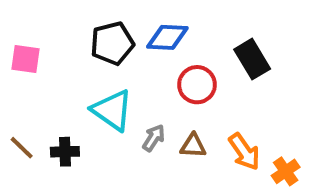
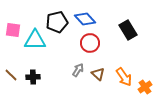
blue diamond: (167, 37) -> (85, 19), turned 45
red circle: (197, 85) -> (90, 43), moved
cyan triangle: (112, 110) -> (35, 40), moved, turned -35
brown triangle: (193, 146) -> (98, 74), turned 40

